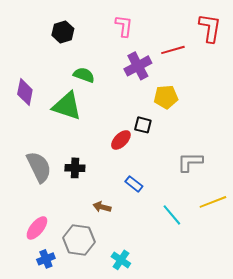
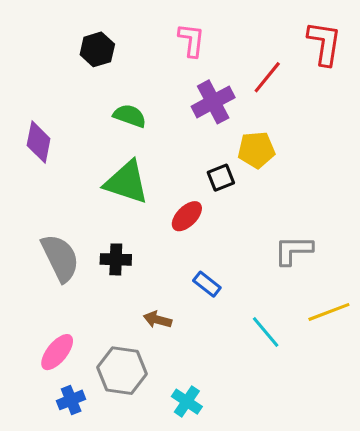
red line: (173, 50) -> (267, 77), turned -35
green triangle: (67, 106) -> (127, 182), moved
black square: (143, 125) -> (221, 178), moved, turned -36

